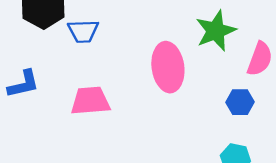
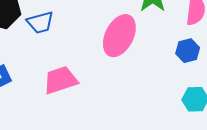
pink ellipse: (168, 67) -> (119, 36), turned 48

